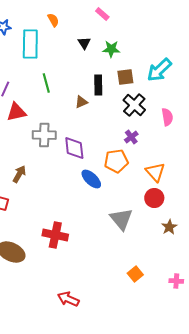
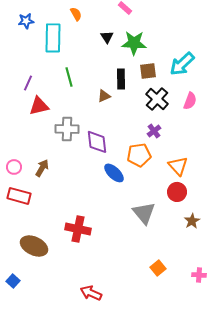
green star: (111, 49) -> (134, 43), size x1.4
pink semicircle: (167, 117) -> (190, 101), moved, turned 30

